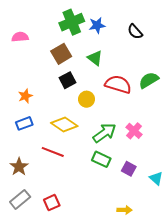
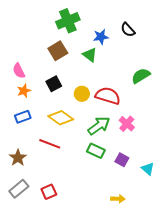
blue star: (97, 25) -> (101, 37), moved
pink semicircle: (20, 37) -> (19, 71), moved, turned -112
black square: (68, 80) -> (54, 84), moved
red semicircle: (118, 84) -> (108, 96), moved

